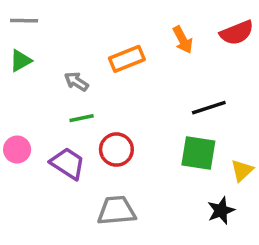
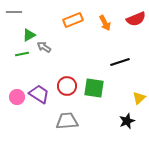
orange rectangle: (127, 59) -> (73, 20), moved
green triangle: (21, 61) -> (29, 35), moved
green line: (82, 118) -> (22, 54), moved
pink circle: (17, 150) -> (17, 97), moved
green square: (198, 153) -> (94, 88), moved

